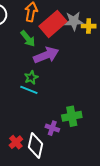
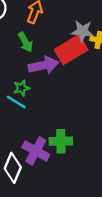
red rectangle: (53, 24) -> (71, 50), moved
purple cross: (52, 128) -> (36, 151), size x1.6

